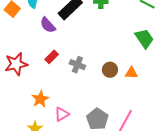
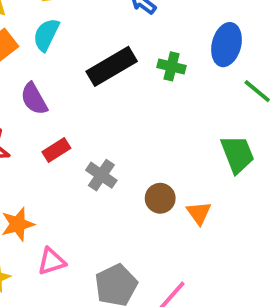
purple semicircle: (48, 25) -> (34, 99), moved
orange triangle: (131, 73) -> (199, 213), turned 40

